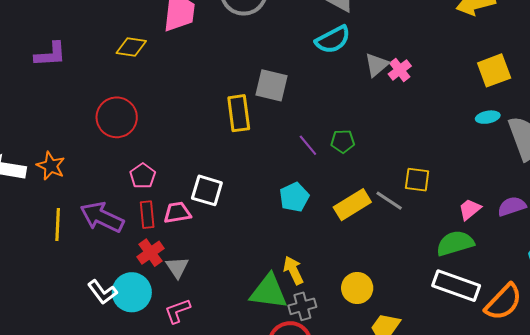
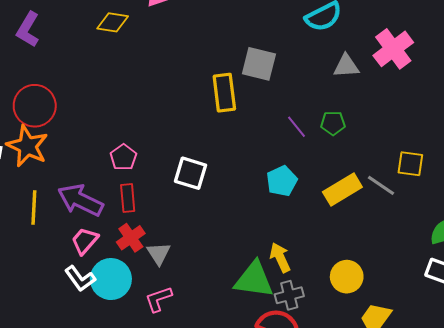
purple L-shape: (50, 54) -> (28, 29), turned 124
gray triangle: (377, 65) -> (346, 66), moved, turned 36
pink cross: (400, 70) -> (393, 49), size x1.6
red circle: (117, 117) -> (35, 106), moved
orange star: (51, 166) -> (27, 146), size x1.4
pink trapezoid: (177, 213) -> (85, 241), moved, turned -40

